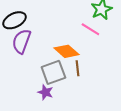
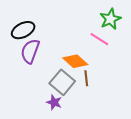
gray square: (53, 72) -> (62, 82), turned -30

